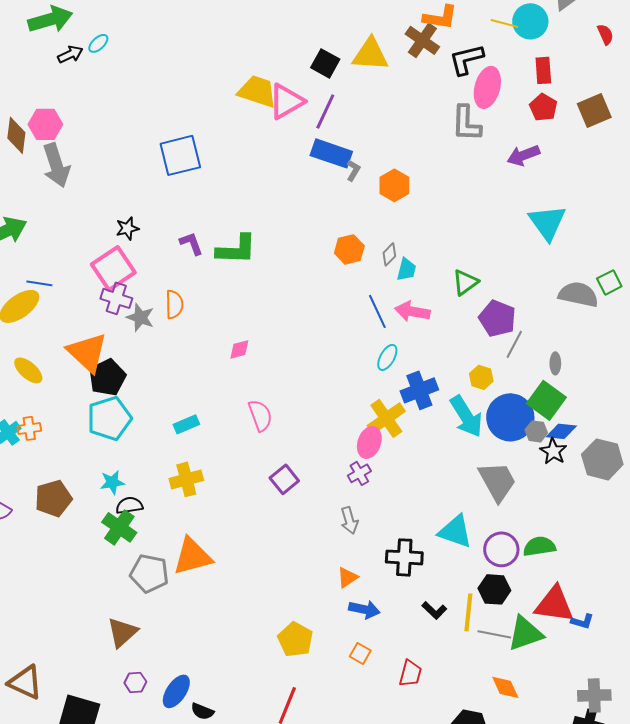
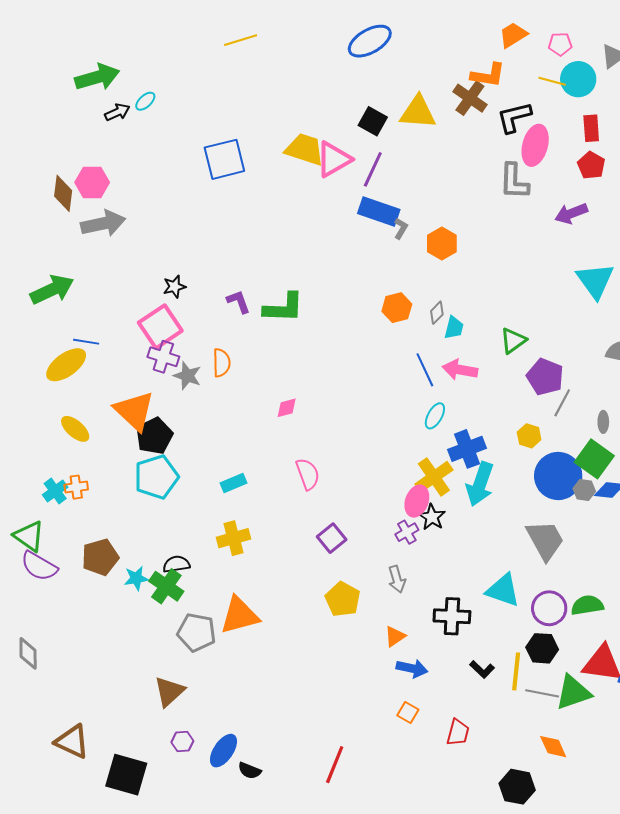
blue square: (180, 155) -> (224, 159), moved
gray arrow: (56, 165) -> (103, 223), turned -84
cyan arrow: (466, 416) -> (480, 484), moved, turned 51
black star: (553, 451) -> (432, 517), moved
cyan star: (112, 482) -> (136, 578), moved
yellow pentagon: (295, 639) -> (343, 599), moved

